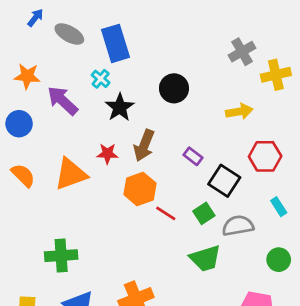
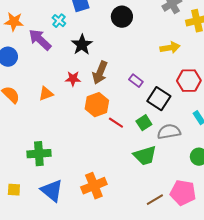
cyan cross: (101, 79) -> (59, 21), moved
black circle: (174, 88) -> (122, 17), moved
orange triangle: (71, 174) -> (46, 94), size x0.6

